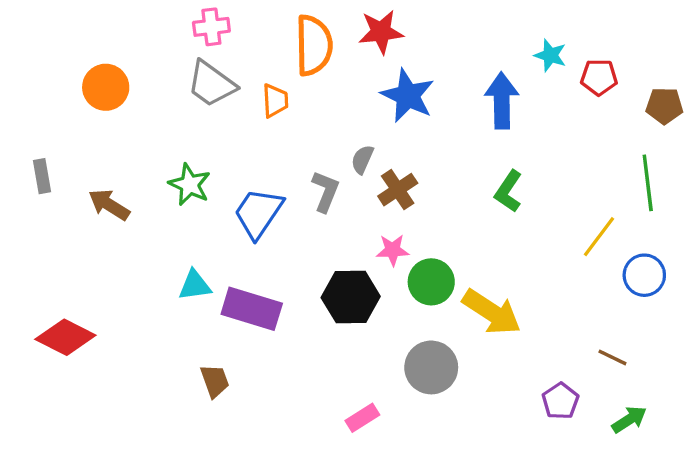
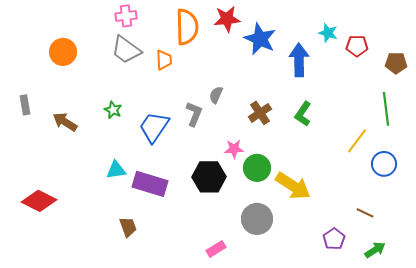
blue star: (408, 96) -> (260, 39), moved
green star: (190, 185) -> (113, 110), size x0.7
brown cross: (398, 190) -> (260, 113), moved

